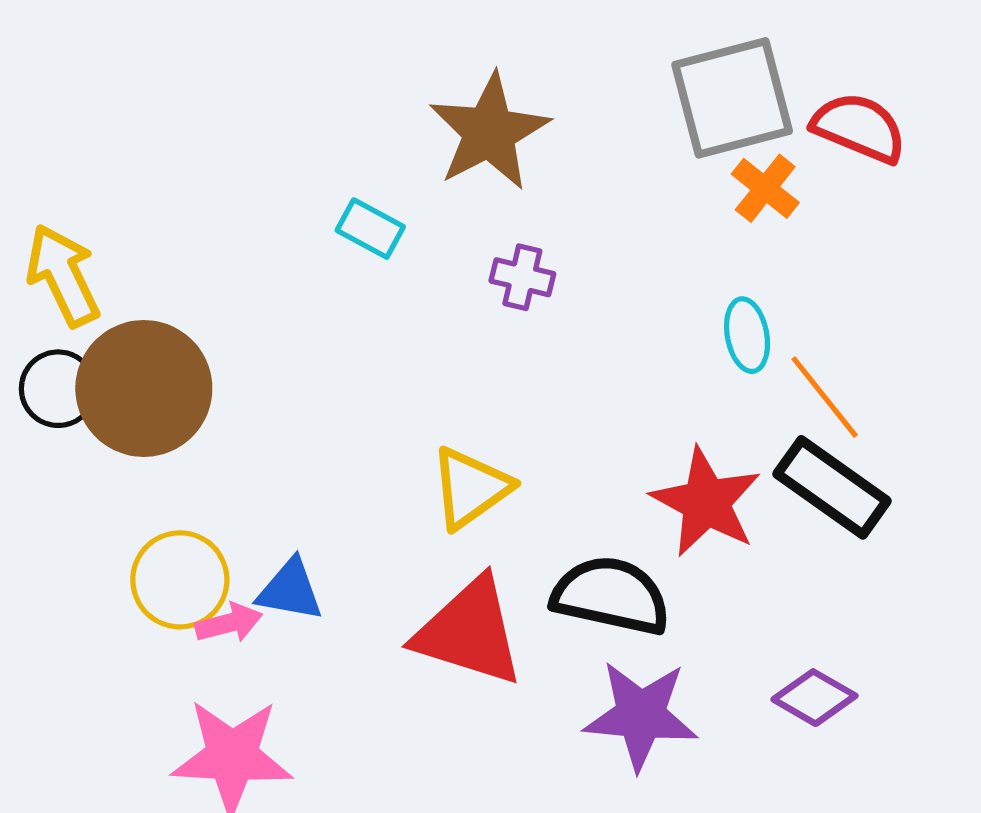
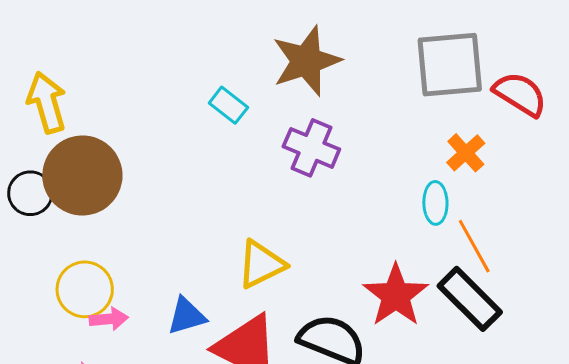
orange cross: (765, 188) -> (466, 153), moved
purple cross: (522, 277) -> (311, 148), size x1.5
black circle: (58, 389) -> (30, 193), moved
blue triangle: (290, 590) -> (187, 316), moved, turned -36

